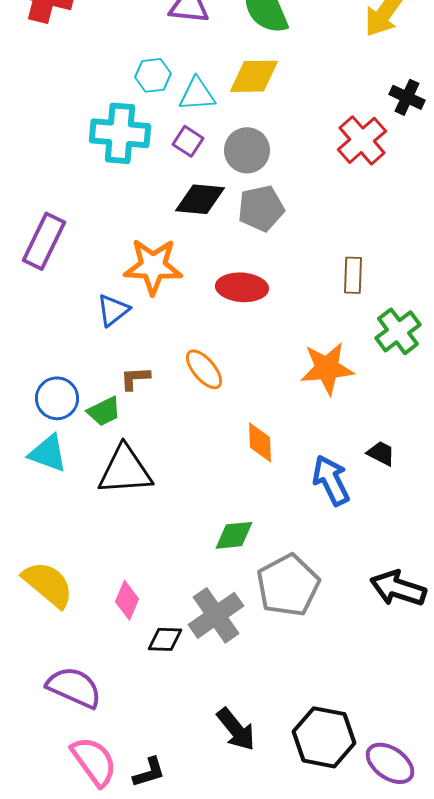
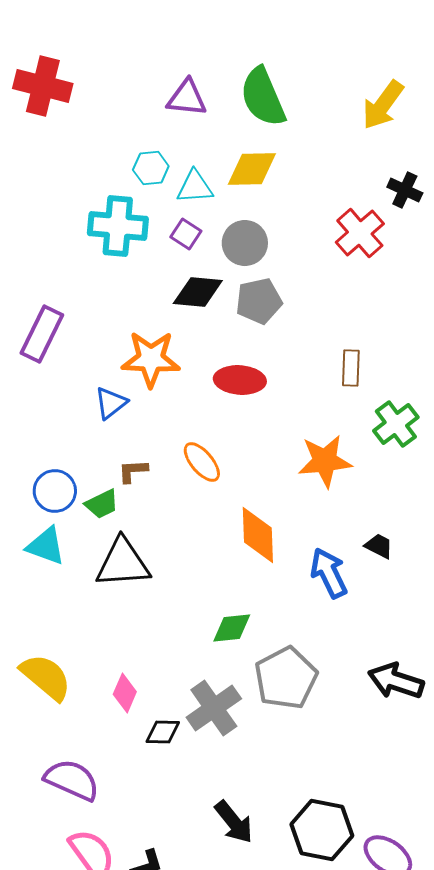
orange diamond: (260, 442) -> (258, 535), size x1.4

